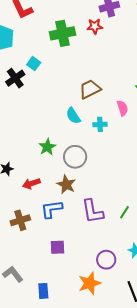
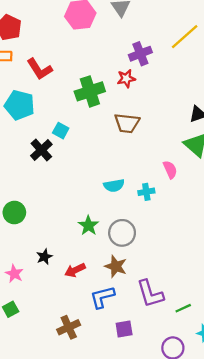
brown trapezoid: (90, 89) -> (127, 123), moved, turned -140
cyan semicircle: (73, 116) -> (114, 185), turned -60
green line: (125, 212) -> (183, 308), moved, turned 40
brown cross: (20, 220) -> (69, 327), moved
purple square: (58, 247) -> (124, 329), moved

